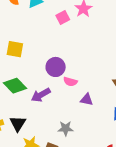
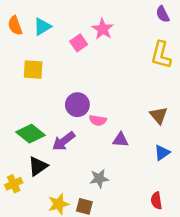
yellow square: (15, 49) -> (33, 70), moved
black triangle: (18, 124) -> (38, 166), moved, turned 30

